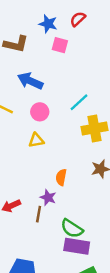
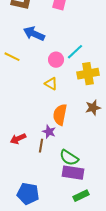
pink circle: (40, 112) -> (56, 60), moved
yellow triangle: (36, 140) -> (51, 84), moved, turned 40
orange semicircle: (61, 177) -> (60, 115), size x1.5

